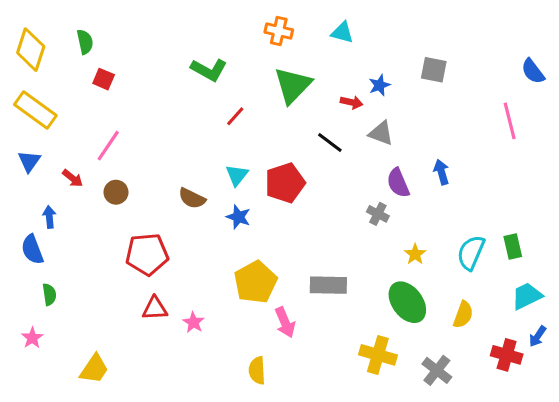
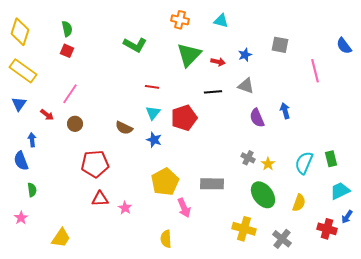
green semicircle: (85, 42) -> (67, 29), moved
red arrow: (352, 102) -> (218, 62), moved
red line: (235, 116) -> (152, 87), moved, turned 56
pink line: (510, 121) -> (315, 71), moved
black line: (330, 143) -> (213, 92), turned -42
gray cross: (378, 214) -> (248, 158), moved

